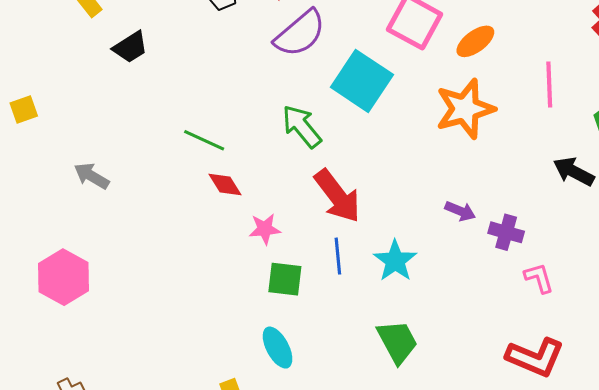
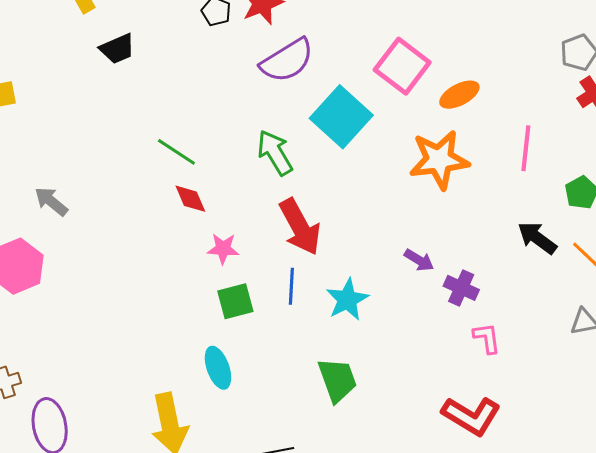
gray arrow: (91, 176) -> (51, 201), moved
green square: (285, 279) -> (235, 301), turned -30

